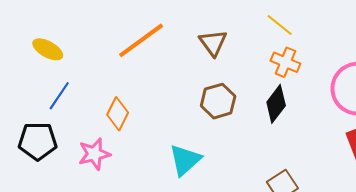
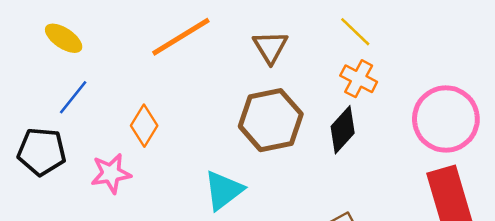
brown hexagon: (218, 101) -> (271, 120), size x1.4

